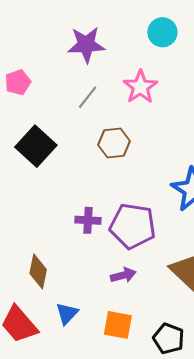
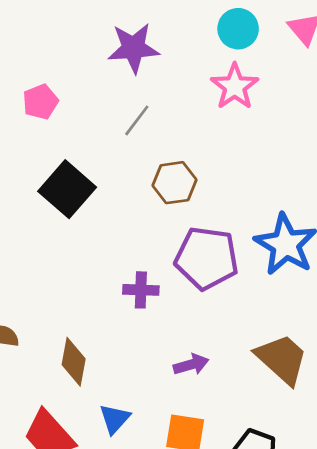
pink star: (140, 87) -> (235, 87), moved
purple pentagon: (133, 226) -> (207, 258), moved

